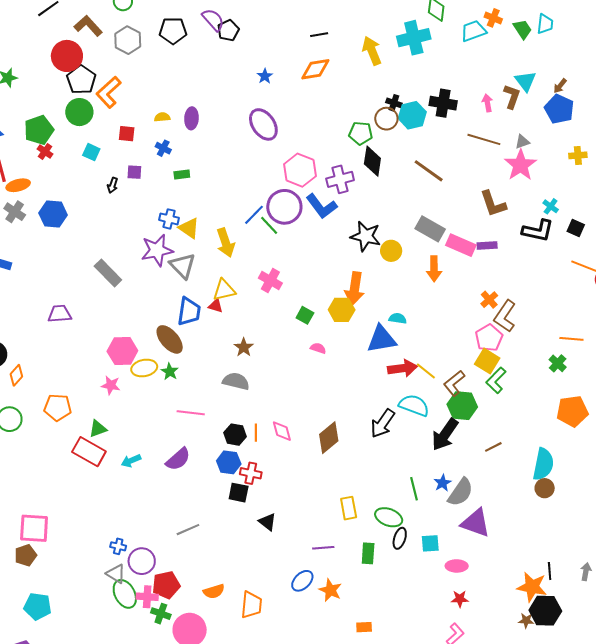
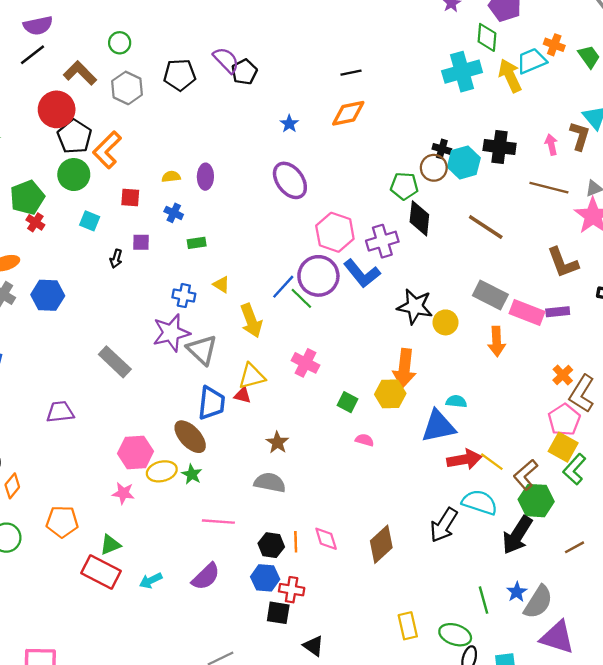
yellow arrow: (372, 51) -> (510, 76), moved
yellow triangle: (189, 228) -> (221, 284), moved, size x0.7

